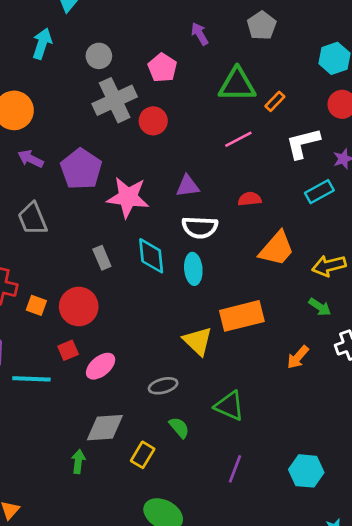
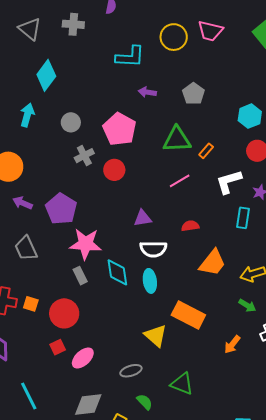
purple arrow: (200, 34) -> (147, 92), moved, turned -48
pink pentagon: (162, 68) -> (119, 129), size x1.5
gray cross: (115, 100) -> (84, 156), size x0.6
cyan rectangle: (319, 192) -> (243, 218), turned -50
pink star: (128, 197) -> (86, 244), moved
orange square: (36, 305) -> (31, 304), moved
orange rectangle: (242, 316) -> (188, 315), turned 44
cyan line: (31, 379) -> (29, 396), moved, turned 64

